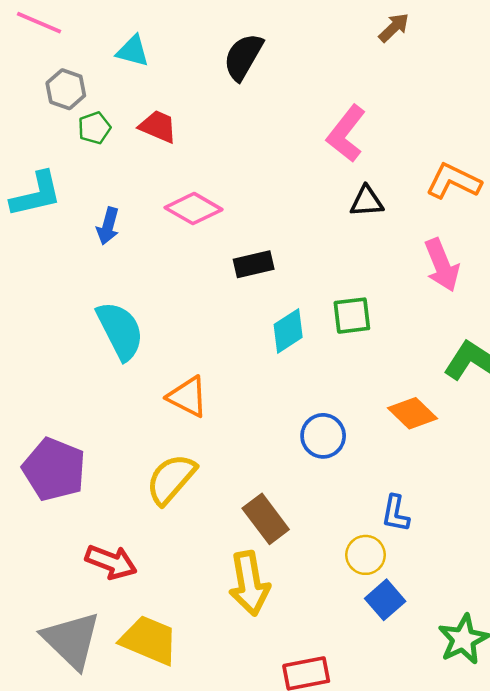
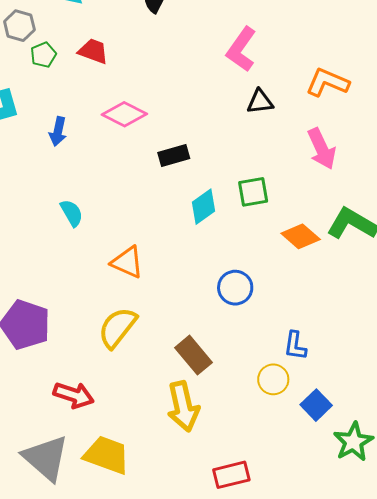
cyan semicircle: (120, 331) -> (72, 213), size x0.6
orange diamond: (413, 413) -> (301, 236), moved
blue square: (385, 600) -> (316, 405), moved

